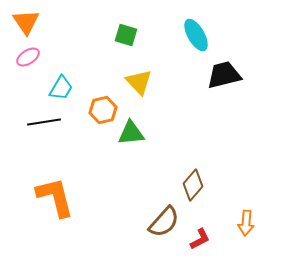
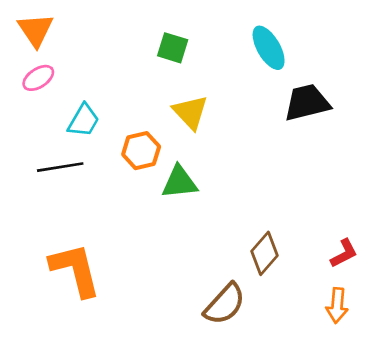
red L-shape: (200, 239) -> (344, 253), moved

